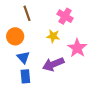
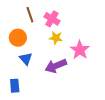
pink cross: (65, 16) -> (52, 19), moved
blue rectangle: (25, 76) -> (15, 86), moved

